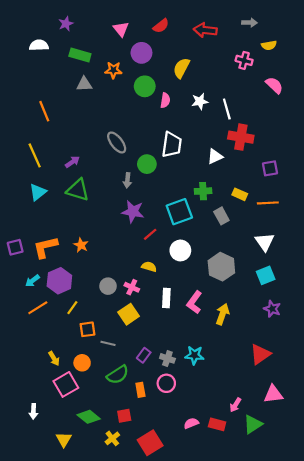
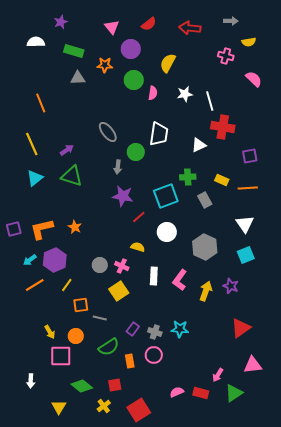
purple star: (272, 309) -> (231, 286), moved
pink square: (66, 384) -> (61, 356), turned 30

